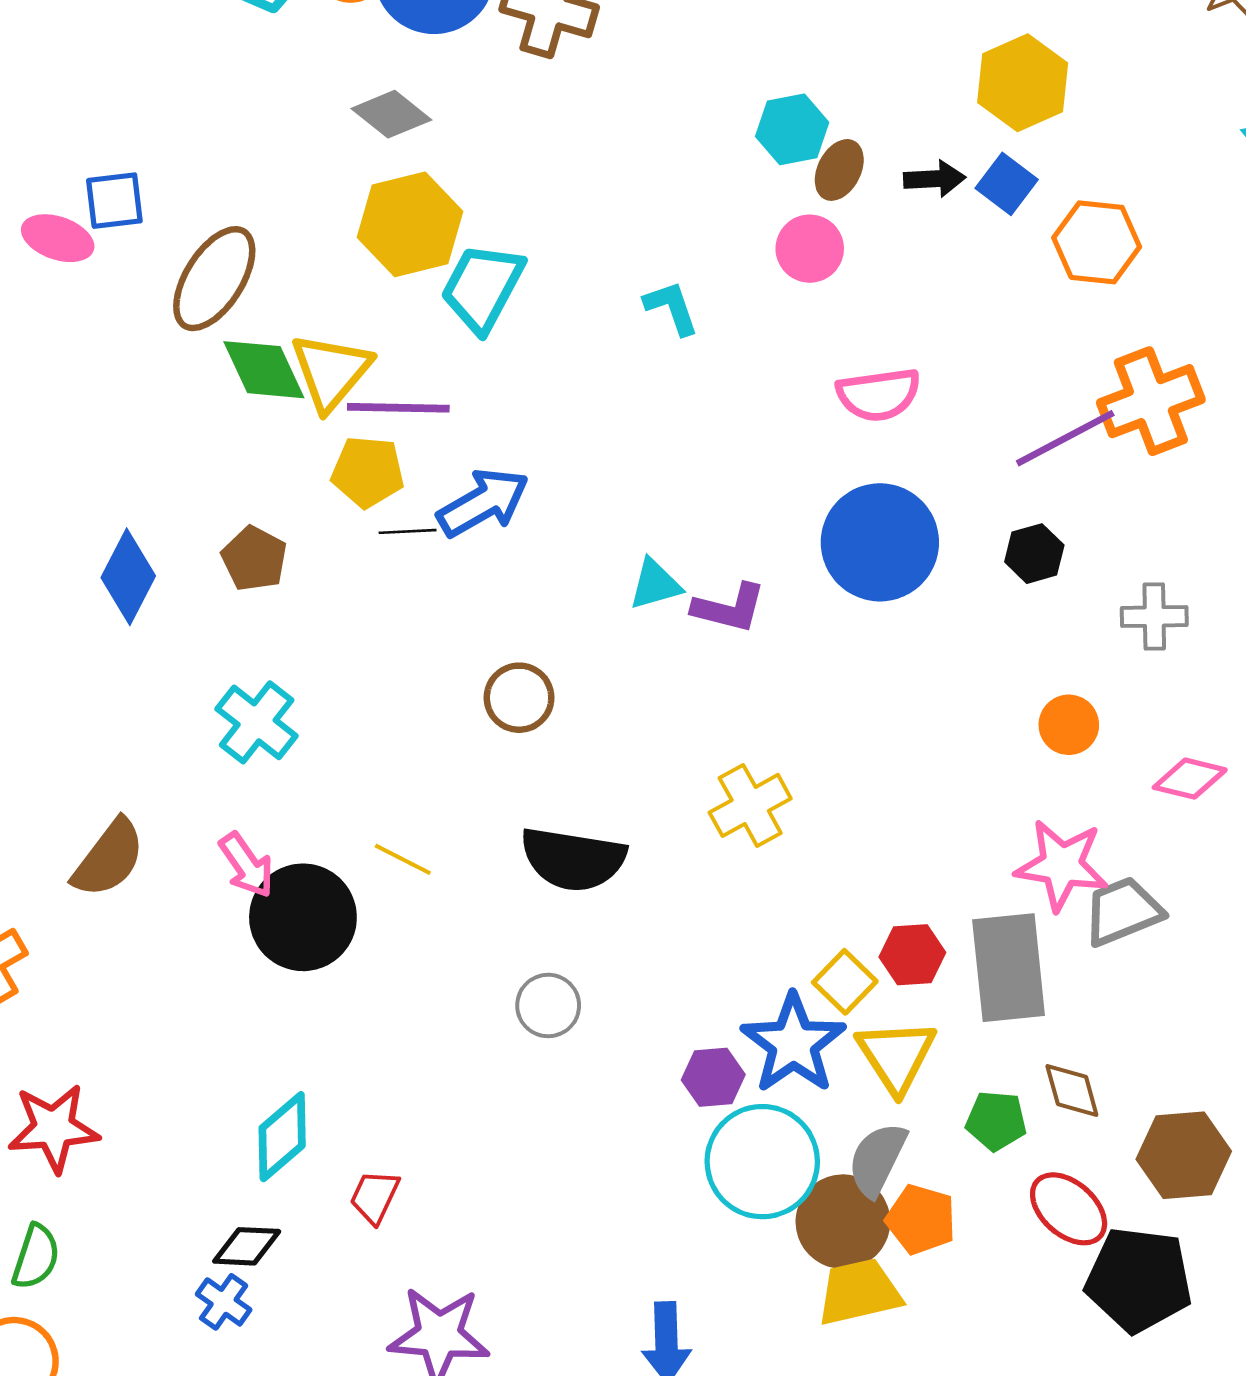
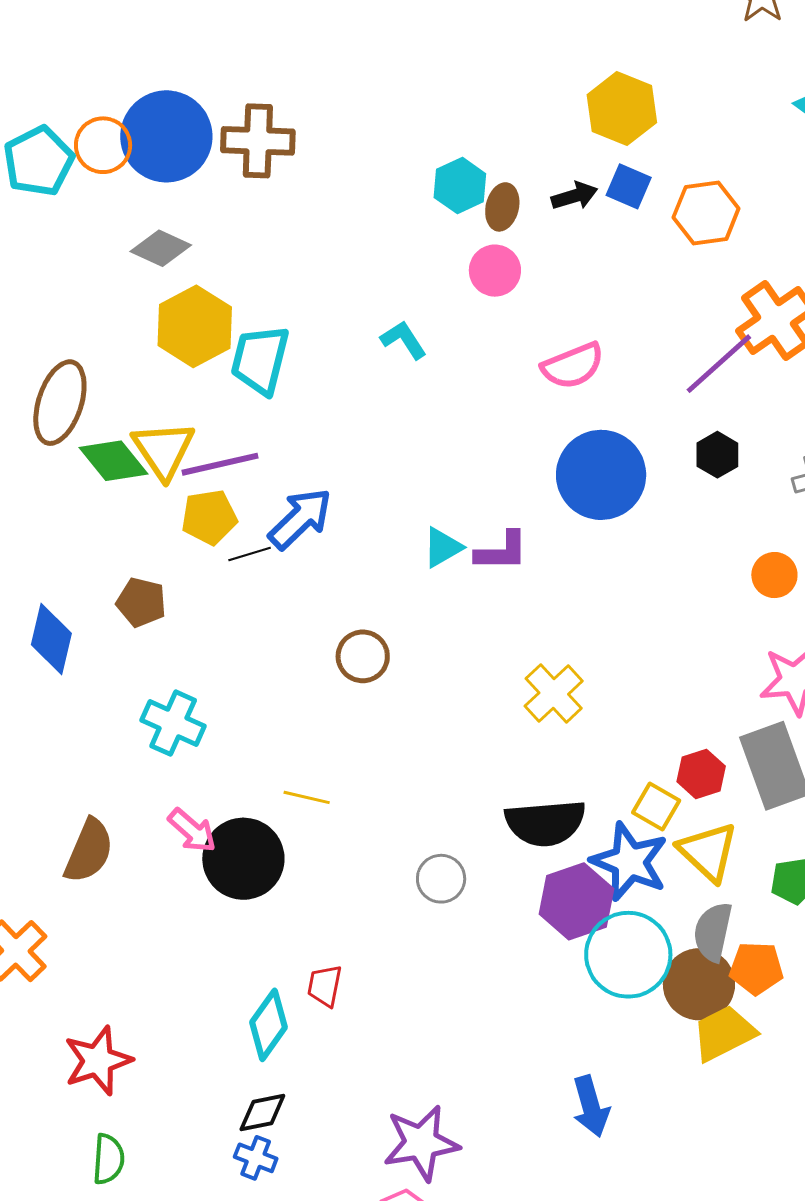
black semicircle: (573, 859) -> (545, 823), moved
purple hexagon: (713, 1077) -> (576, 901), size x1.6
red trapezoid: (375, 1197) -> (325, 986), moved

